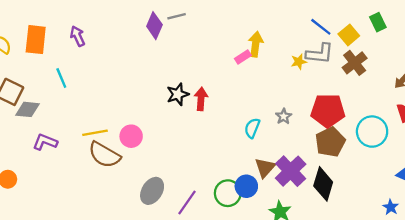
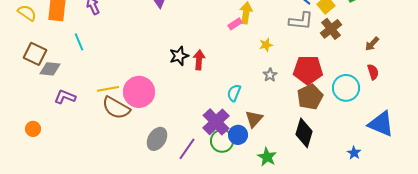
yellow star: (299, 62) -> (266, 45), moved
cyan semicircle: (252, 128) -> (234, 93), moved
pink circle: (131, 136) -> (139, 92), size x1.6
purple cross: (291, 171) -> (216, 122), moved
blue star: (391, 207) -> (354, 153), moved

